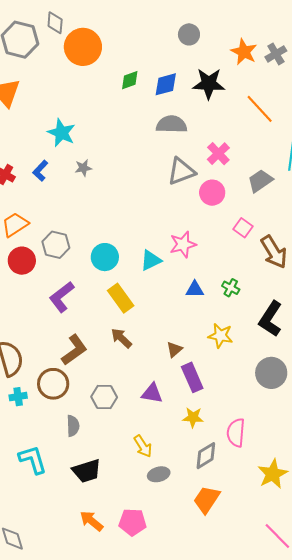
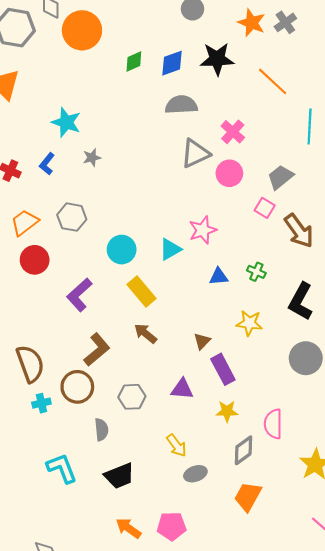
gray trapezoid: (260, 181) -> (280, 177), moved
gray hexagon: (56, 245) -> (72, 217), moved

